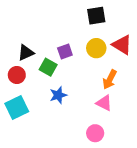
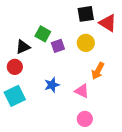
red triangle: (122, 45) -> (108, 23), moved
green square: (48, 67) -> (43, 34), moved
pink triangle: (104, 103) -> (82, 91), moved

